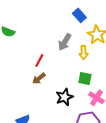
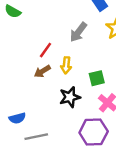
yellow arrow: (84, 52) -> (66, 65), moved
green square: (85, 79) -> (97, 78), turned -32

